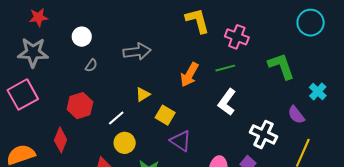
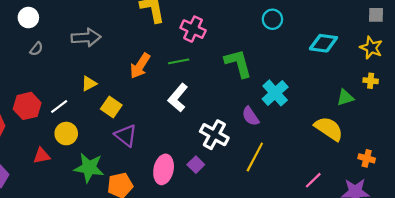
cyan circle: (311, 23) -> (272, 19), size x0.7
cyan cross: (318, 91) -> (275, 93), size x1.4
red hexagon: (80, 106) -> (27, 106), moved

